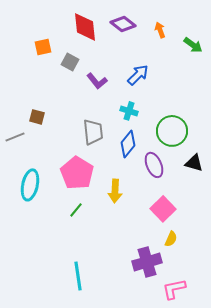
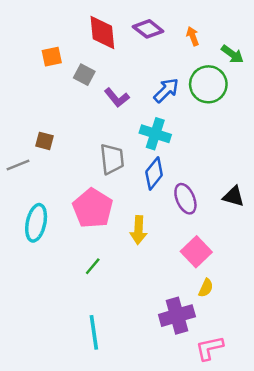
cyan cross: (129, 111) -> (155, 134), size x1.4
green circle: (172, 131) -> (208, 84), moved
green line: (76, 210) -> (93, 266), moved

